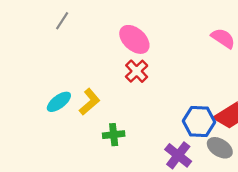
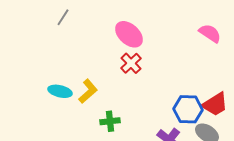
cyan ellipse: (59, 102) -> (60, 91), turned 50

